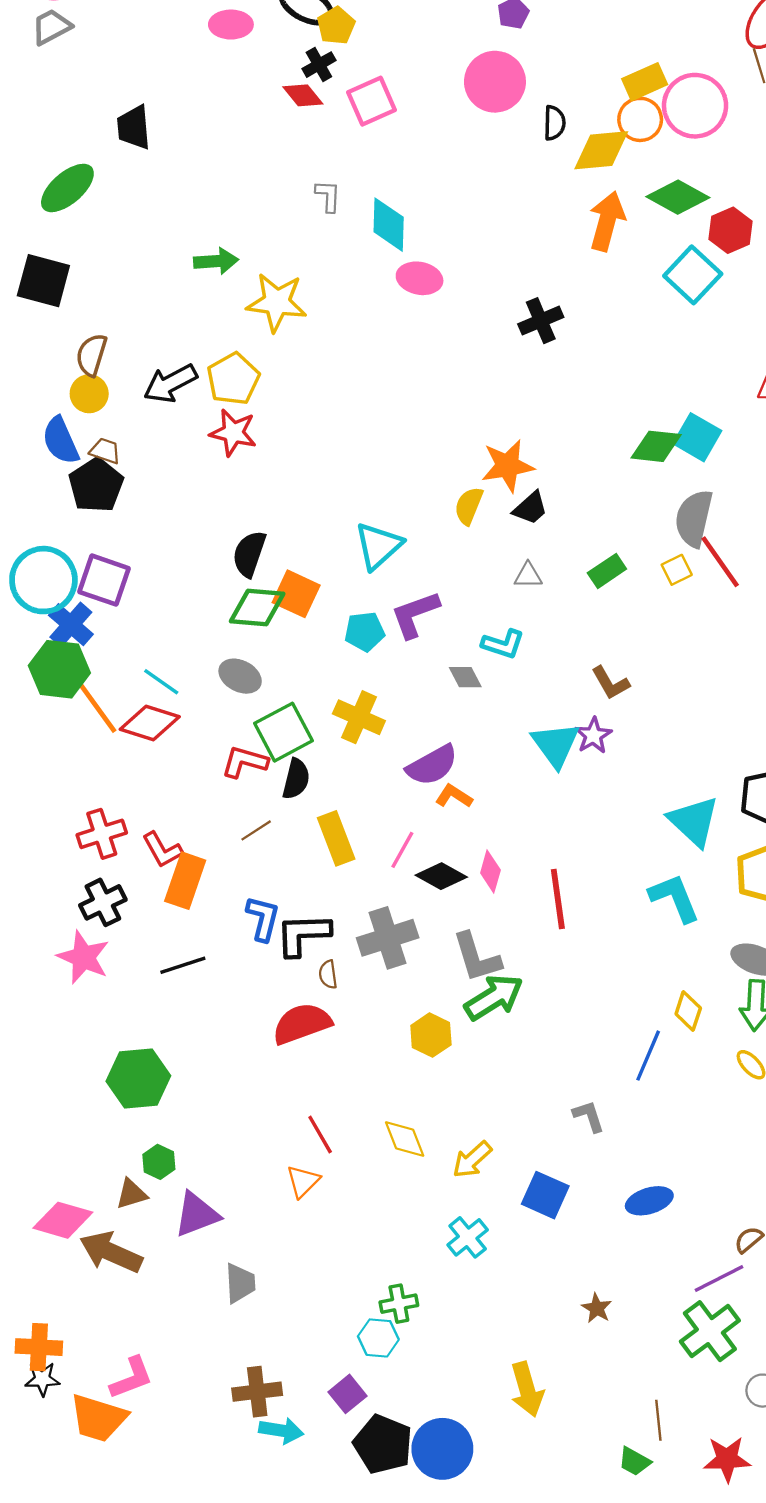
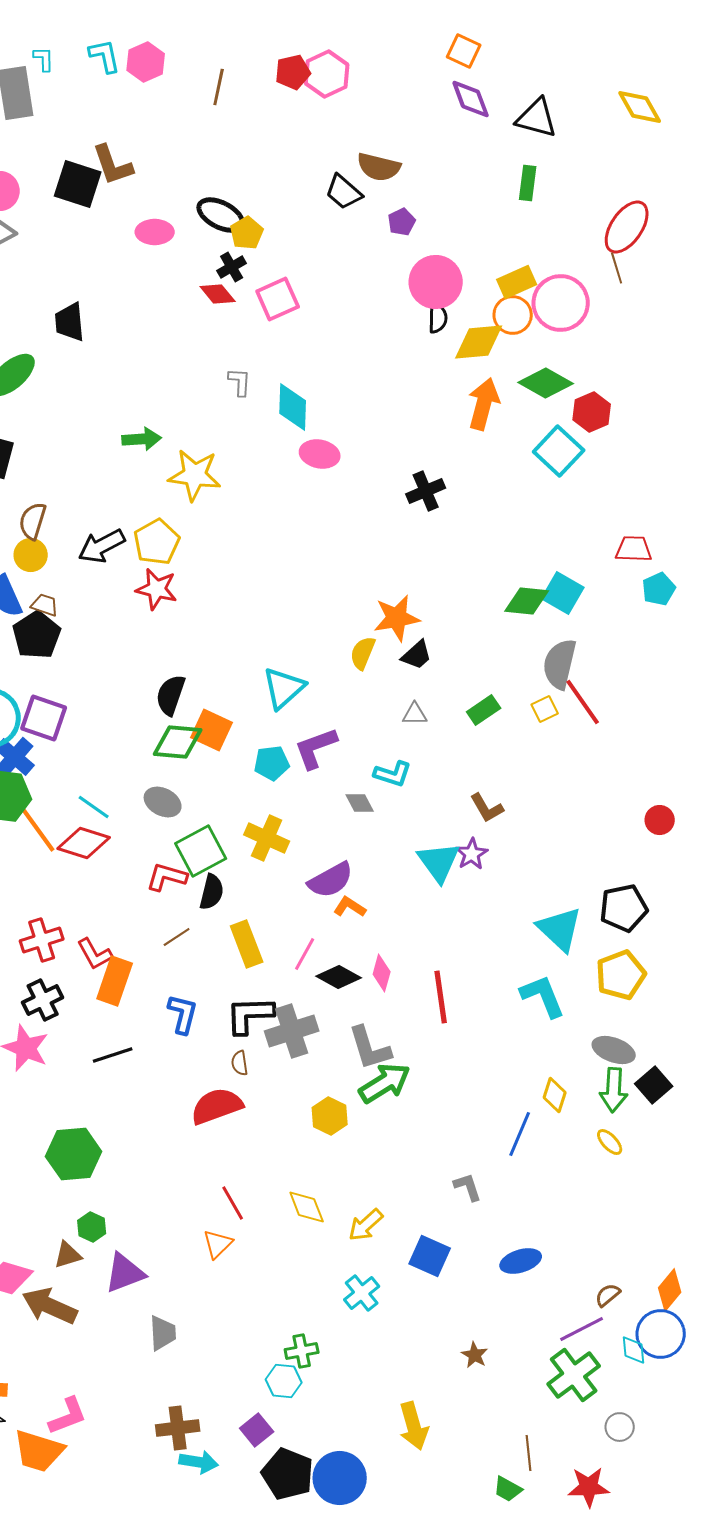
pink circle: (495, 82) -> (436, 282), moved
black L-shape: (303, 934) -> (250, 1015), moved

